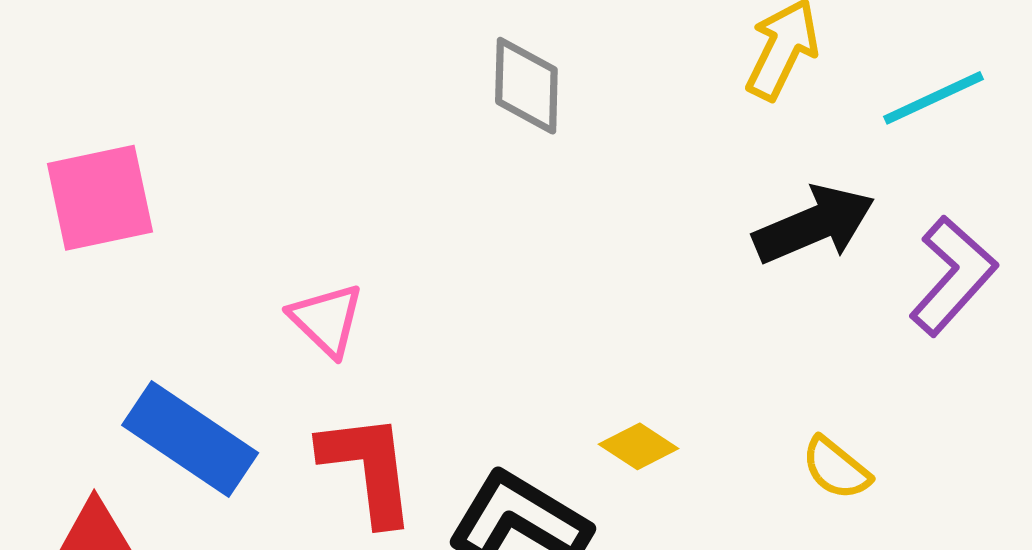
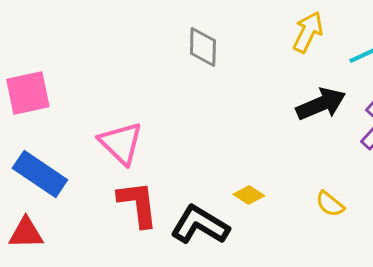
pink triangle: (327, 320) -> (121, 143), size x1.4
blue rectangle: (190, 439) -> (40, 174), moved

